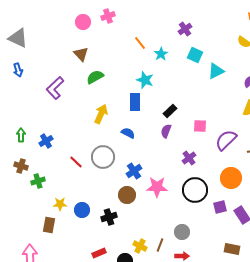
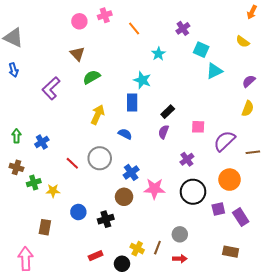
orange line: (140, 43) -> (134, 28), moved
cyan square: (195, 55) -> (201, 50), moved
yellow star: (60, 204) -> (53, 191), moved

